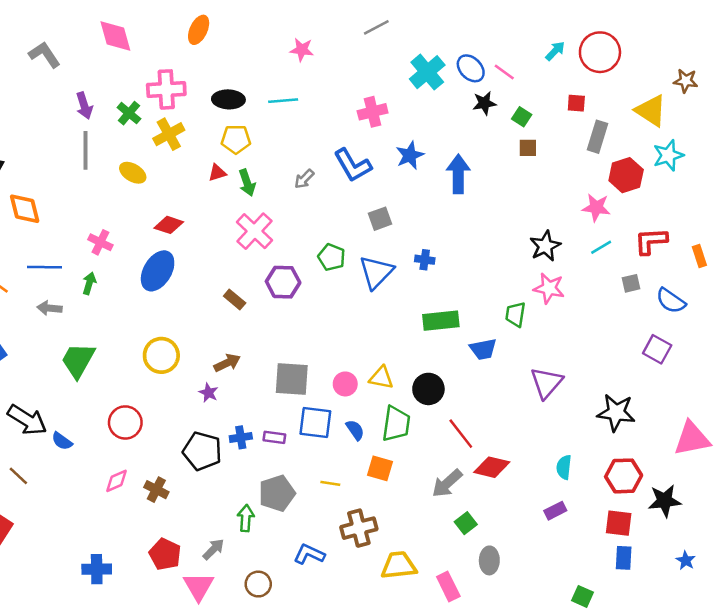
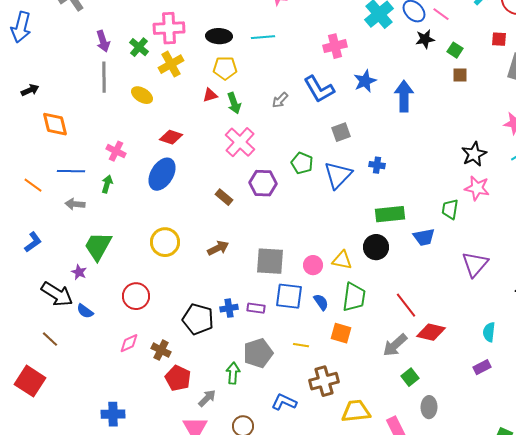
black circle: (428, 389) -> (376, 247), moved
purple star: (209, 393) -> (79, 272), moved
red pentagon: (165, 554) -> (178, 378), moved

